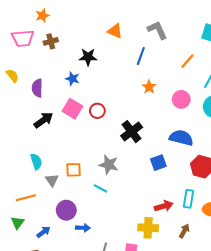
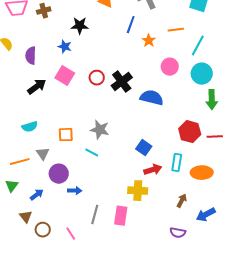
orange line: (187, 61) -> (176, 30), turned 42
orange star: (149, 87) -> (149, 41), moved
red circle: (97, 111) -> (97, 78), moved
black cross: (132, 132) -> (122, 82), moved
blue semicircle: (181, 138) -> (152, 98), moved
cyan semicircle: (36, 162) -> (30, 127), turned 91
blue square: (158, 163) -> (144, 148), moved, turned -35
gray triangle: (52, 180) -> (43, 154), moved
brown arrow: (184, 231) -> (182, 201), moved

